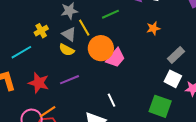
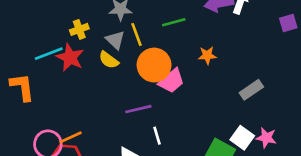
orange star: (153, 28) -> (207, 55), moved
white square: (173, 79) -> (242, 138), moved
purple line: (70, 80) -> (138, 109), moved
red star: (39, 83) -> (70, 57), moved

